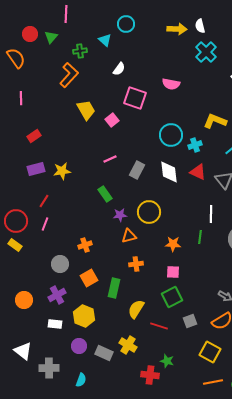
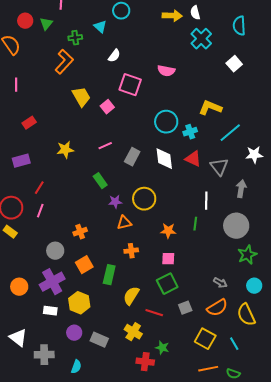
purple rectangle: (36, 169) -> (21, 161), moved
yellow star: (62, 171) -> (65, 150), moved
purple cross: (57, 295) -> (52, 282), size x1.4
yellow cross: (128, 345) -> (133, 332), moved

